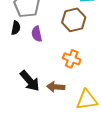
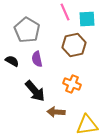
black semicircle: (16, 28) -> (12, 61), moved, turned -72
black arrow: (30, 81) -> (35, 91), moved

